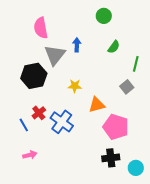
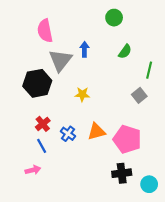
orange triangle: (97, 105) -> (96, 132), moved
blue cross: (62, 122) -> (68, 134), size x0.6
blue line: (24, 125) -> (42, 146), moved

